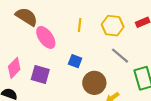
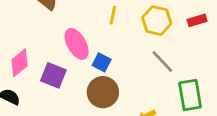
pink ellipse: (46, 37) -> (77, 44), moved
brown circle: (94, 83) -> (103, 92), moved

